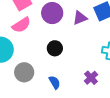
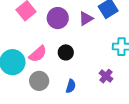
pink semicircle: (21, 25) -> (38, 54), moved
blue semicircle: (55, 82) -> (71, 86), turned 56

